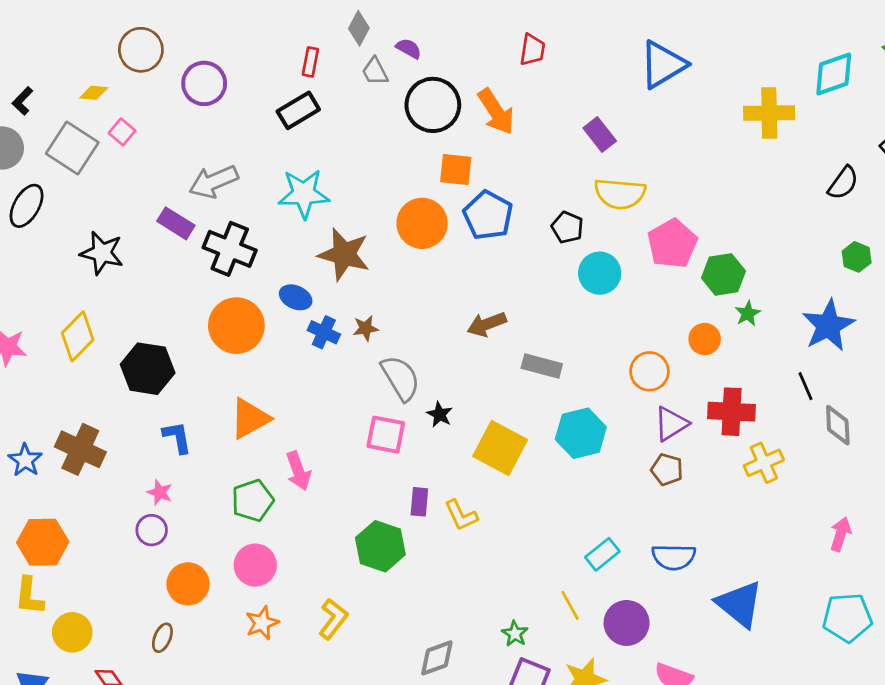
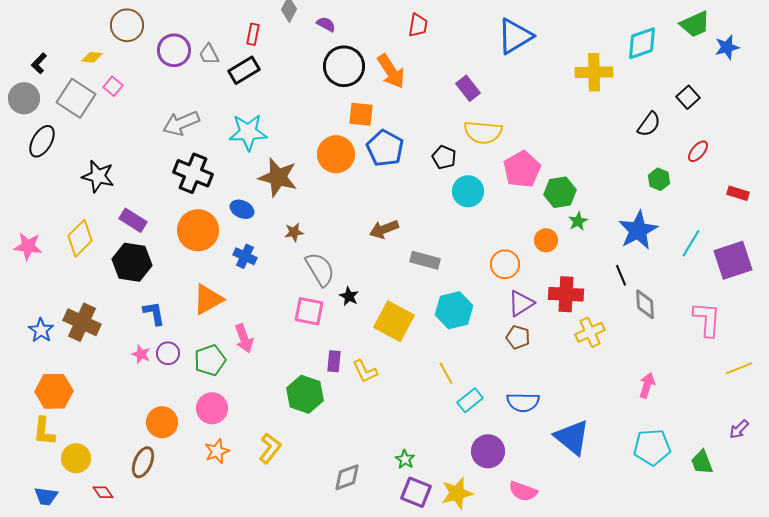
gray trapezoid: (375, 71) -> (209, 54), moved
purple rectangle: (176, 223) -> (133, 220), moved
blue cross: (324, 332) -> (245, 256), moved
purple circle: (152, 530) -> (168, 353), moved
yellow line: (570, 605) -> (446, 373), moved
brown ellipse: (162, 638) -> (143, 462), size x1.4

